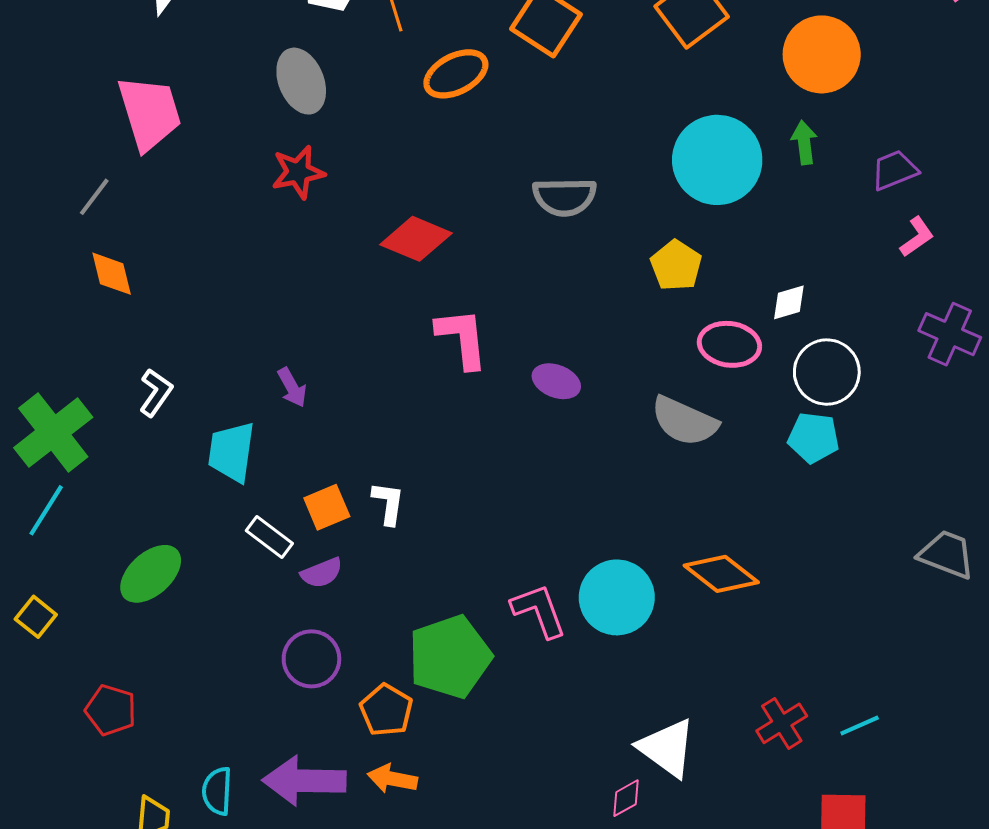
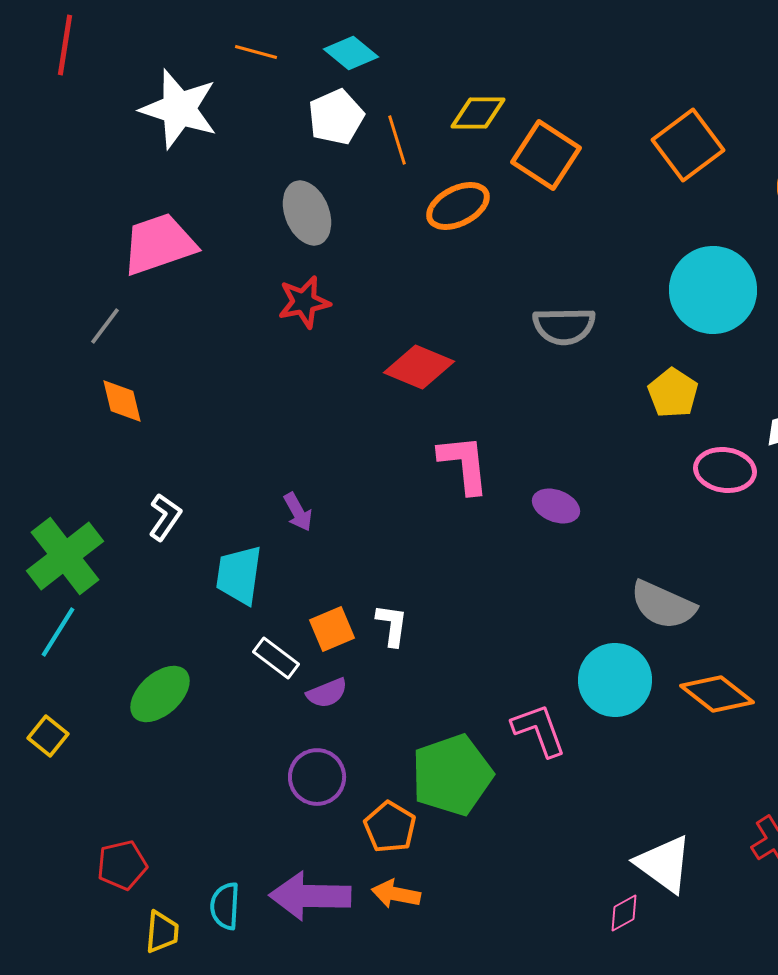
pink trapezoid: (150, 113) -> (159, 244), turned -92
gray semicircle: (684, 421) -> (663, 605), moved
cyan circle: (617, 597) -> (615, 680), moved
red pentagon: (111, 710) -> (122, 865), moved, turned -30

